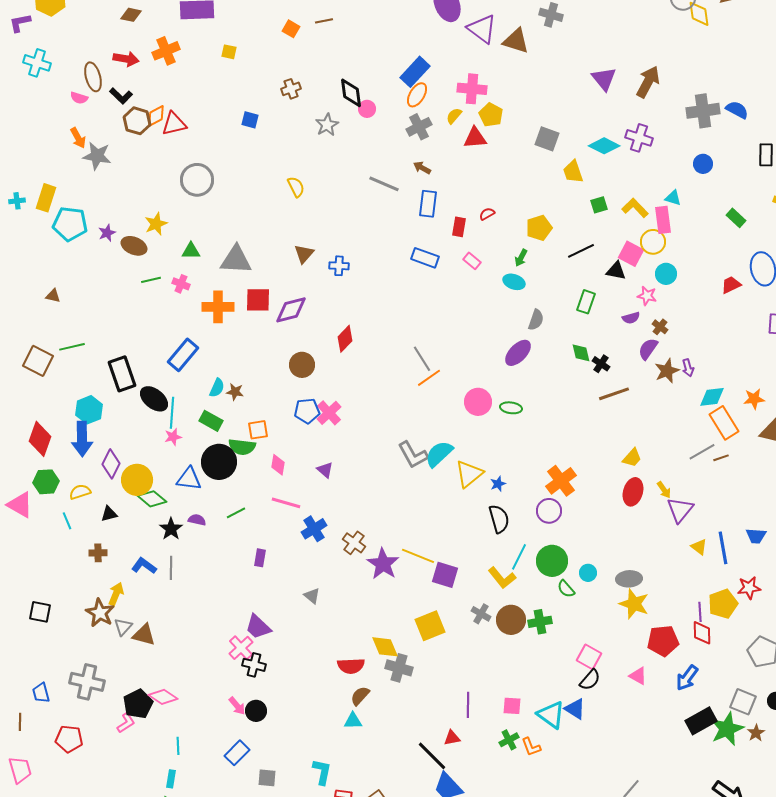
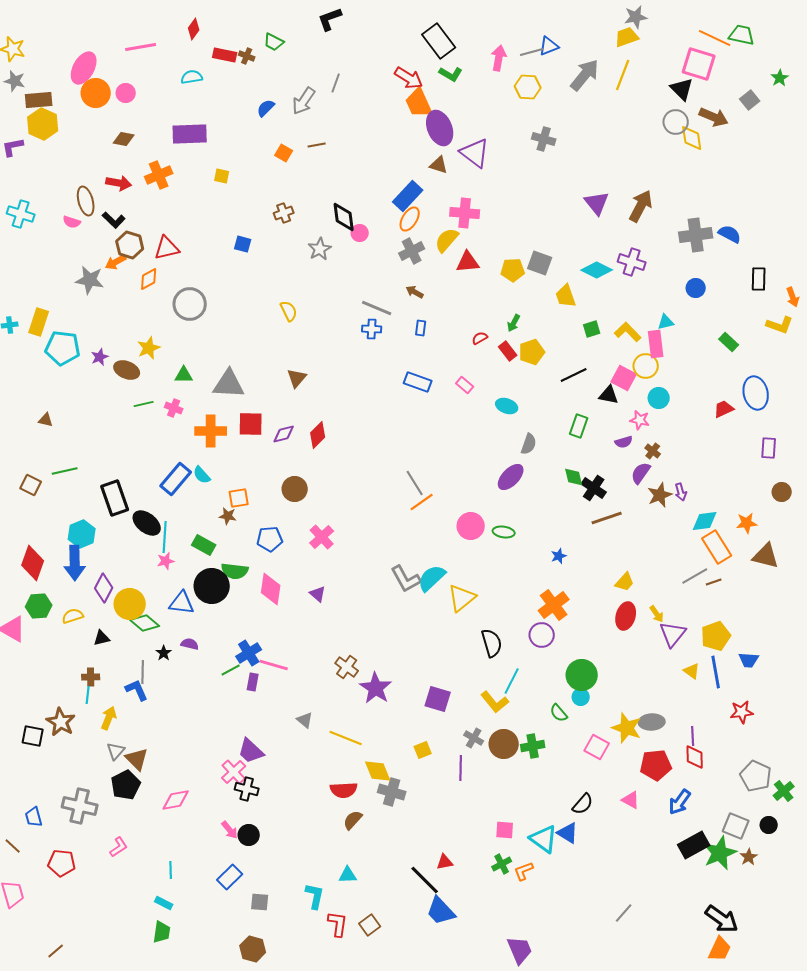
brown triangle: (516, 41) -> (439, 165), moved, size x0.7
cyan cross: (37, 63) -> (21, 214), moved
yellow pentagon: (491, 115) -> (513, 270), moved, turned -30
orange diamond: (156, 116) -> (149, 279), moved
yellow semicircle: (454, 116) -> (447, 240), size x1.5
orange arrow: (78, 138) -> (116, 262), moved, turned 90
cyan triangle: (673, 198) -> (666, 322), turned -30
blue rectangle: (428, 204) -> (421, 328), size x0.6
red rectangle: (459, 227) -> (508, 351), moved, turned -48
green arrow: (521, 258) -> (514, 323), moved
blue cross: (339, 266) -> (372, 329), moved
purple diamond: (291, 310) -> (284, 434), size x0.7
red diamond: (345, 339) -> (318, 435), moved
brown square: (38, 361) -> (31, 485), size x0.7
black cross: (601, 364) -> (594, 488), size x1.4
cyan semicircle: (217, 388) -> (202, 475), moved, turned 114
blue pentagon: (307, 411) -> (270, 539), moved
orange square: (258, 430) -> (239, 498), moved
pink diamond: (278, 465) -> (271, 589), size x1.5
blue star: (498, 484) -> (559, 556), moved
pink line: (286, 503) -> (274, 665), moved
green line: (236, 513) -> (231, 670), moved
cyan line: (67, 521) -> (88, 695), moved, turned 30
black star: (171, 529) -> (164, 653), size x0.7
blue cross: (314, 529) -> (249, 653), moved
yellow line: (418, 556) -> (346, 738), moved
green circle: (552, 561) -> (582, 675), moved
blue L-shape: (144, 566) -> (137, 690), turned 30
gray line: (171, 568) -> (143, 672), moved
gray ellipse: (629, 579) -> (652, 722), moved
yellow pentagon: (723, 604) -> (716, 636), moved
brown star: (100, 613) -> (61, 722), moved
yellow square: (430, 626) -> (423, 750), size x0.6
brown triangle: (144, 635) -> (137, 759), turned 30
pink square: (589, 657) -> (597, 747), moved
pink diamond: (163, 697) -> (176, 800), moved, turned -44
black pentagon: (138, 704) -> (126, 785), moved
purple line: (468, 705) -> (461, 768), moved
cyan triangle: (353, 721) -> (348, 875), moved
brown line: (20, 722) -> (13, 846), turned -48
orange L-shape: (531, 747) -> (524, 871), turned 90
cyan rectangle: (171, 779) -> (164, 903), turned -72

